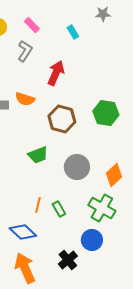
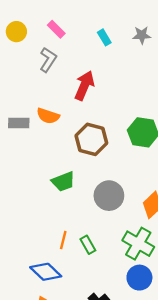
gray star: (103, 14) -> (142, 35), moved
blue circle: (92, 240) -> (139, 278), moved

